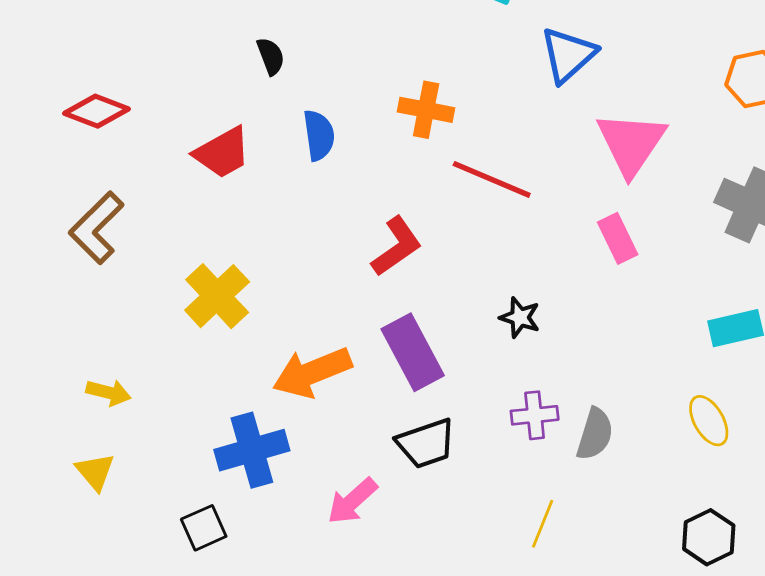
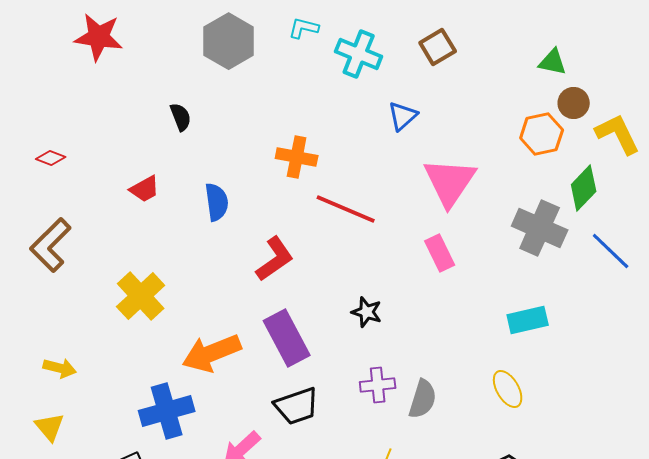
blue triangle: (568, 55) -> (403, 116), size x0.7
red diamond: (96, 111) -> (51, 158), size x0.6
blue semicircle: (319, 135) -> (217, 202), moved
red trapezoid: (222, 153) -> (145, 189), size x0.7

